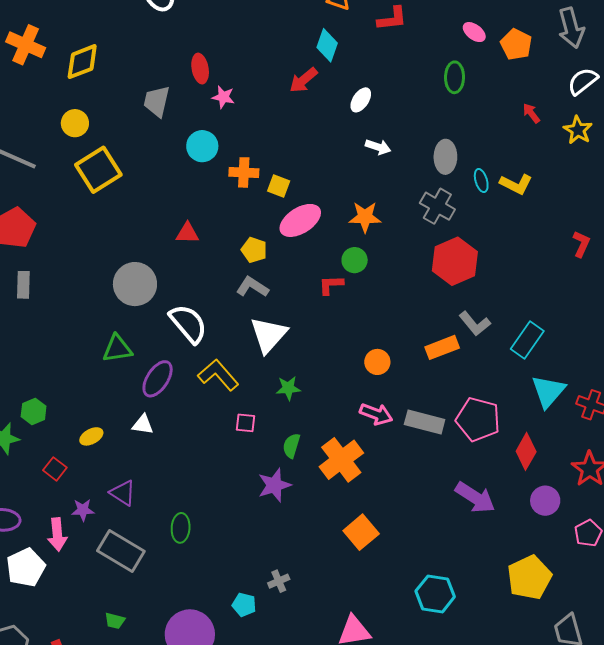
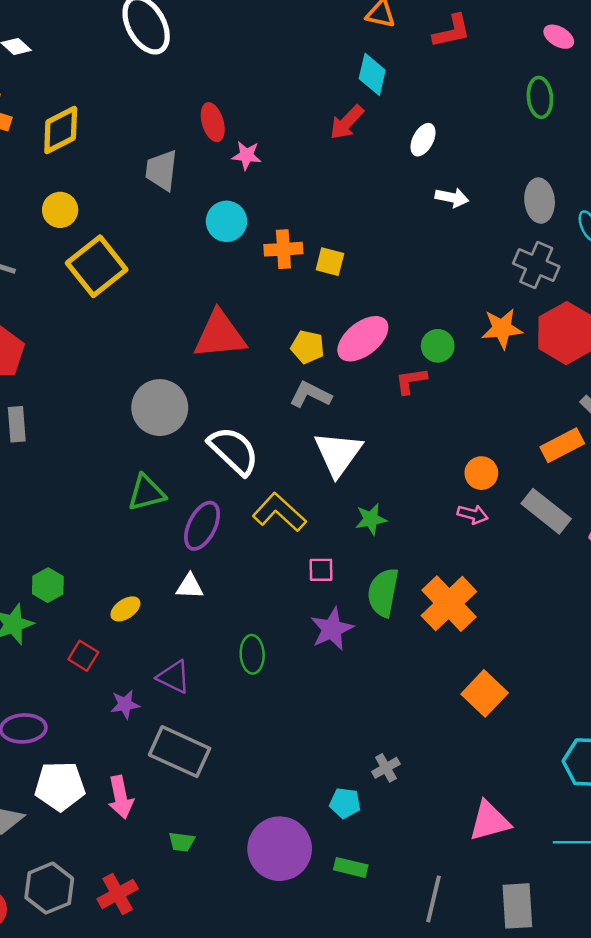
orange star: (365, 217) -> (502, 328), moved
pink ellipse: (300, 220) -> (363, 339), moved
red triangle: (187, 233) -> (220, 335), size x1.8
pink arrow: (376, 414) -> (473, 514), moved, size x0.7
gray rectangle: (425, 422) -> (546, 511), moved, turned 30
green semicircle: (291, 446) -> (383, 593), size x1.5
purple star: (274, 485) -> (332, 629), moved
green ellipse: (181, 528) -> (252, 654), moved
pink arrow: (57, 534) -> (121, 797), moved
white pentagon: (26, 567) -> (60, 786), turned 30

